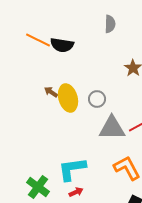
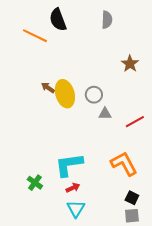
black semicircle: (62, 45) -> (58, 20), moved, turned 60
gray triangle: (112, 128) -> (105, 114), moved, size x0.5
green cross: (38, 187) -> (35, 183), size x0.7

